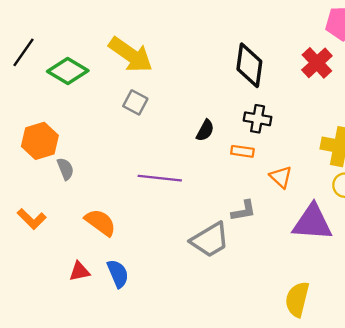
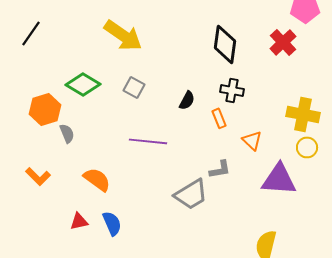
green diamond: (68, 71) -> (83, 84), moved
gray square: (135, 102) -> (134, 87), moved
orange rectangle: (242, 151) -> (219, 118), turned 60

